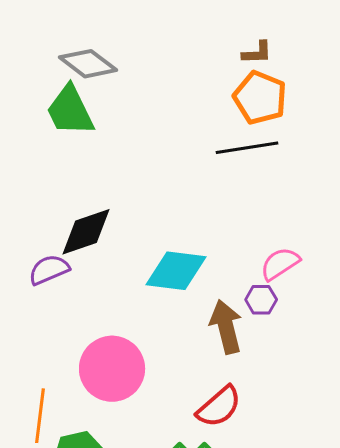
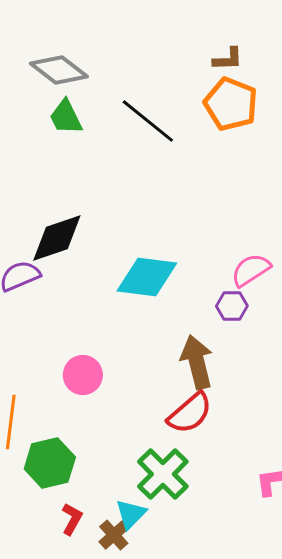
green trapezoid: (70, 111) -> (66, 117), moved, size x0.7
black line: (247, 148) -> (148, 121), moved, turned 48
brown arrow: (226, 327) -> (197, 362), moved
pink circle: (112, 369) -> (83, 375), size x0.6

